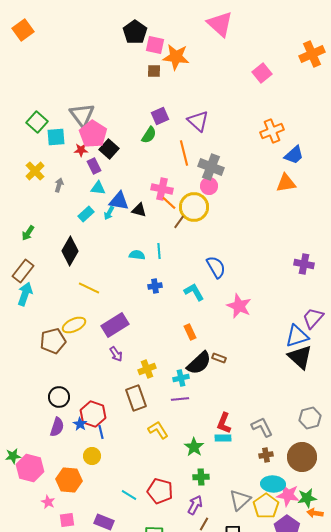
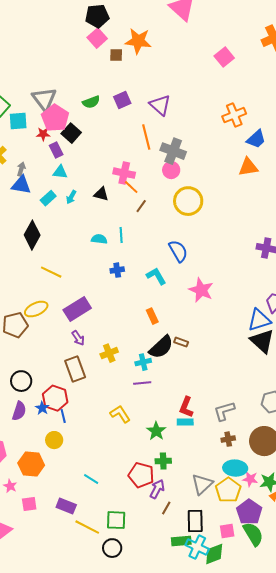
black pentagon: (135, 32) -> (97, 16), turned 30
pink square: (155, 45) -> (97, 38), moved, turned 36
green semicircle: (149, 135) -> (91, 102), moved, turned 36
blue triangle: (119, 201) -> (21, 185), moved
yellow circle: (194, 207) -> (188, 201), moved
brown rectangle: (136, 398) -> (75, 369), moved
gray L-shape: (262, 427) -> (224, 411), turned -80
red pentagon: (160, 491) -> (141, 475), moved
pink star: (288, 495) -> (250, 479), size x0.7

